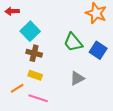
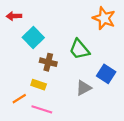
blue square: (98, 50) -> (106, 74), moved
brown cross: (34, 53) -> (48, 62), moved

